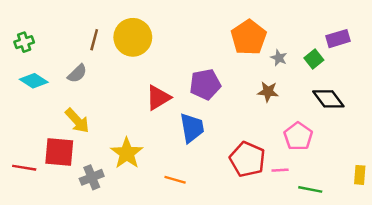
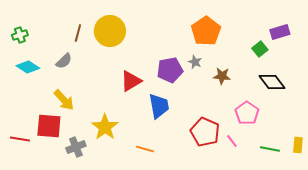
gray star: (279, 58) -> (195, 62), moved
pink line: (280, 170) -> (232, 141), turned 56
green line: (310, 189) -> (270, 149), moved

